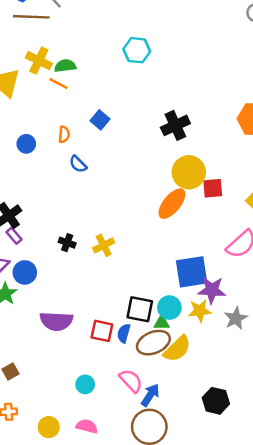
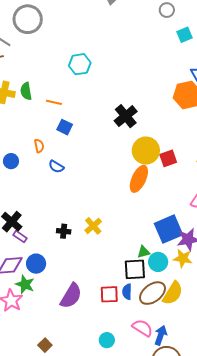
green semicircle: (65, 66) -> (26, 91), turned -78
orange line: (58, 84) -> (54, 102), moved
yellow star: (200, 311) -> (183, 258), turned 30
purple semicircle: (56, 321) -> (71, 296), turned -48
green triangle: (162, 323) -> (143, 252), moved

